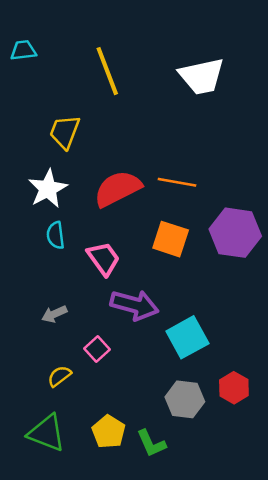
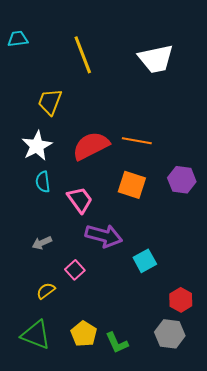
purple hexagon: (235, 233) -> (182, 180), size x0.7
cyan square: (187, 337) -> (145, 261), size x0.7
gray hexagon: (185, 399) -> (170, 334), moved

